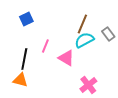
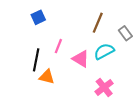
cyan semicircle: (84, 40) -> (104, 51), moved
orange triangle: (20, 80) -> (47, 77), moved

